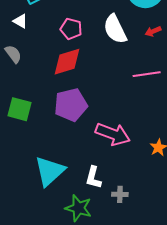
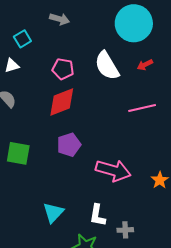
white triangle: (20, 21) -> (12, 65), turned -42
purple pentagon: (71, 105) -> (69, 145), size x0.7
cyan triangle: (50, 171) -> (53, 213), size x0.7

